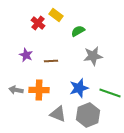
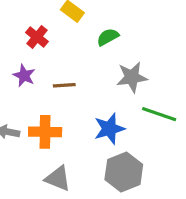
red cross: (38, 23) -> (37, 37), moved
green line: (110, 93) -> (159, 114), moved
gray triangle: (58, 114) -> (58, 178), moved

